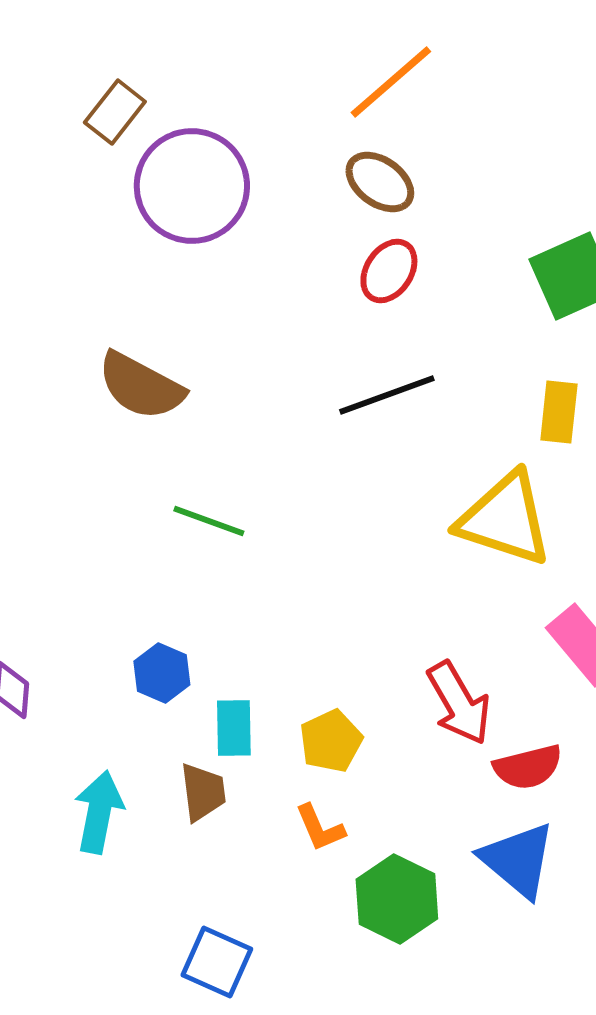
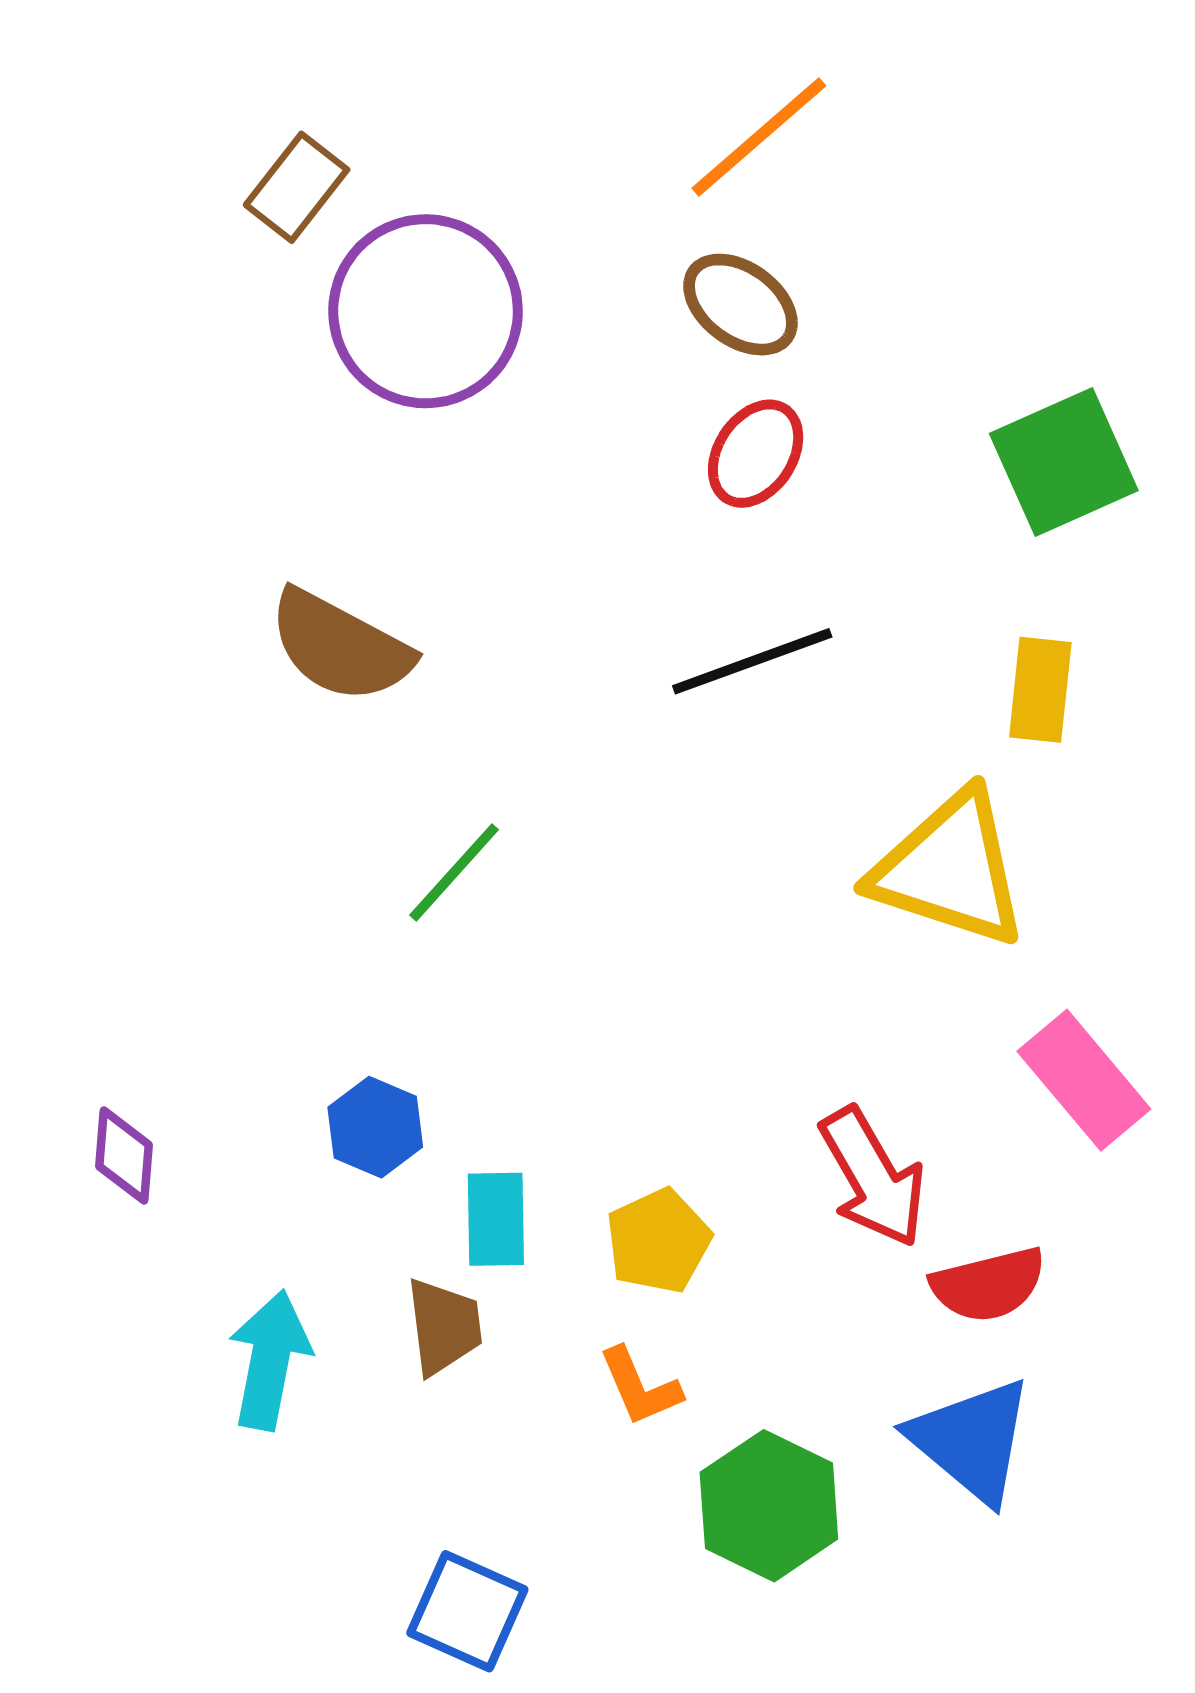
green line: (209, 521) -> (454, 872), turned -68

